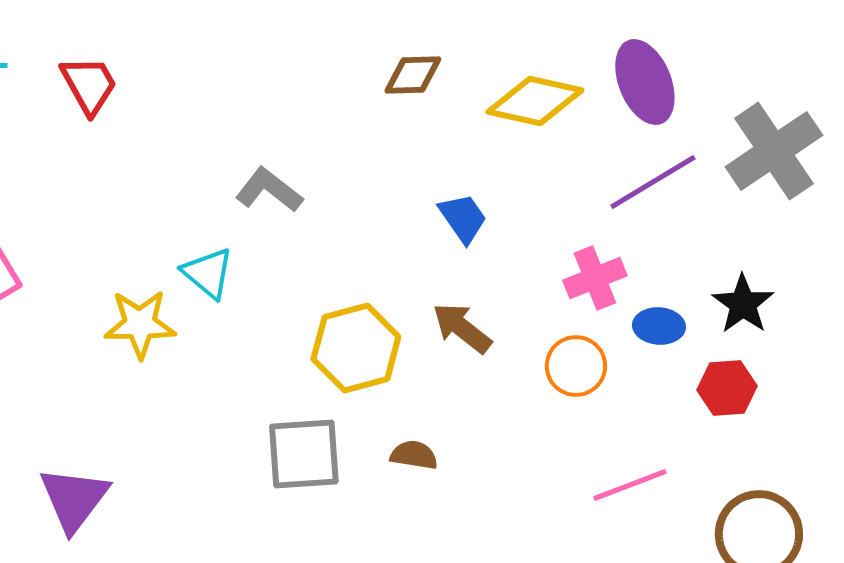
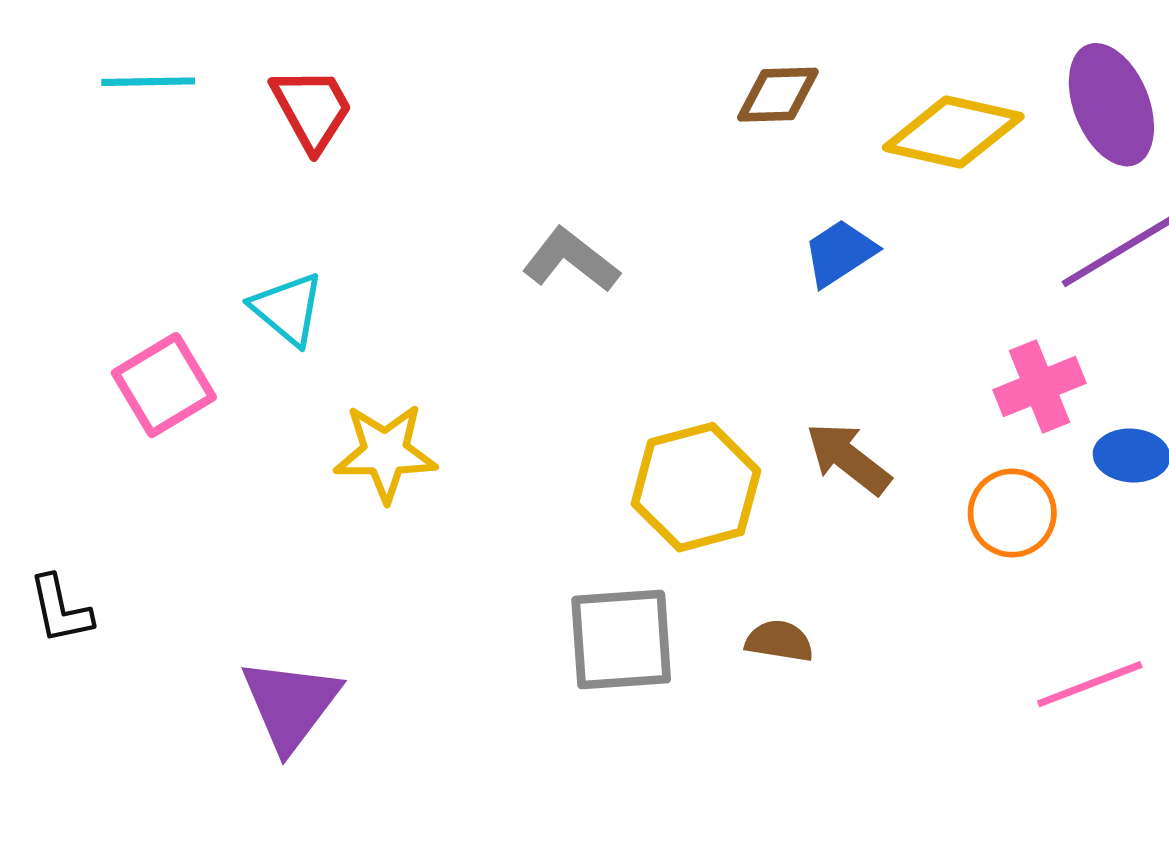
blue trapezoid: (463, 218) -> (840, 253), moved, turned -88
cyan triangle: (208, 273) -> (288, 309), moved

